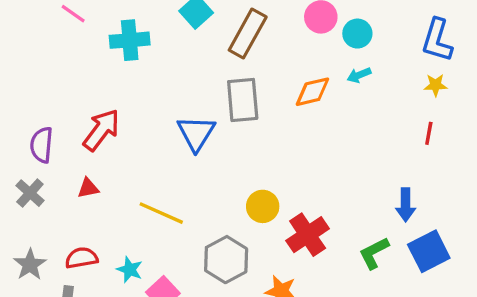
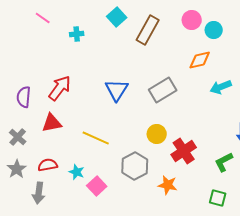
cyan cross: (130, 40) -> (77, 34), size x0.6
cyan arrow: (359, 75) -> (221, 87), moved, size x1.5
orange diamond: (313, 92) -> (200, 60), moved
gray rectangle: (243, 100) -> (163, 90), moved, turned 64
red triangle: (88, 188) -> (52, 123), size x1.5
gray cross: (30, 193) -> (18, 137), moved

